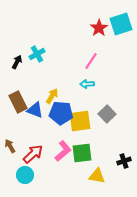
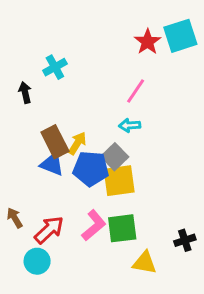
cyan cross: (37, 54) -> (55, 67), moved
black arrow: (17, 62) -> (25, 93), turned -40
brown rectangle: (18, 102) -> (55, 142), moved
gray square: (107, 114) -> (115, 157), moved

